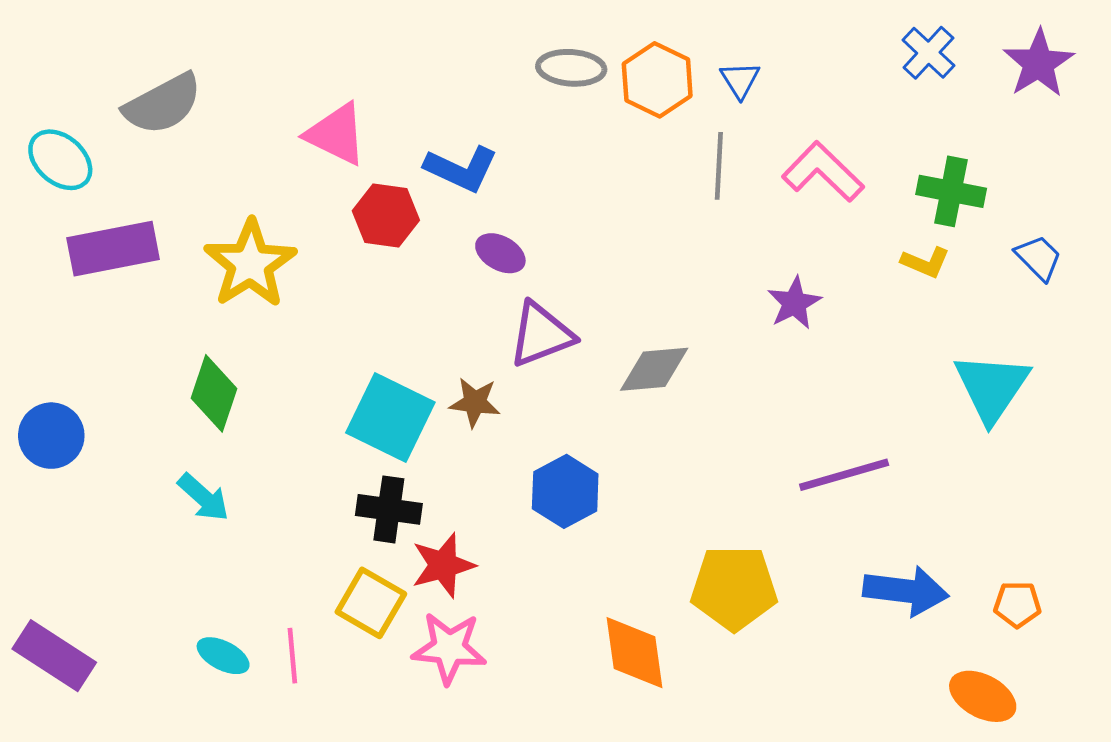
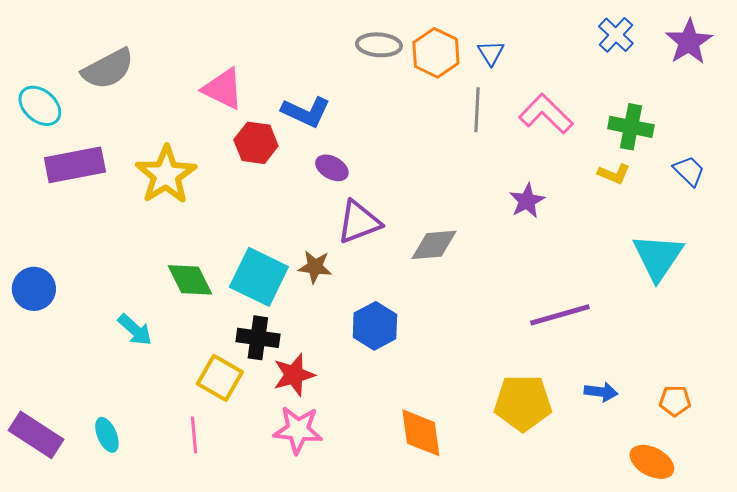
green diamond: (214, 393) -> (190, 280), moved, turned -45
yellow pentagon: (734, 588) -> (523, 403), moved
blue arrow: (906, 591) -> (601, 392), size x0.6
yellow square: (371, 603) -> (220, 378), moved
cyan ellipse: (223, 656) -> (107, 435), moved, turned 40

